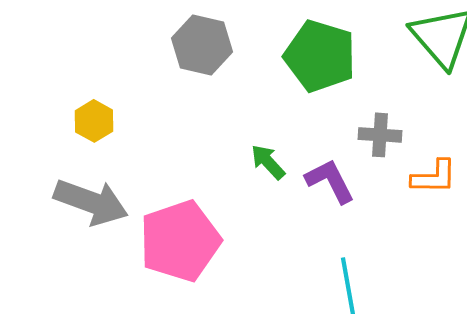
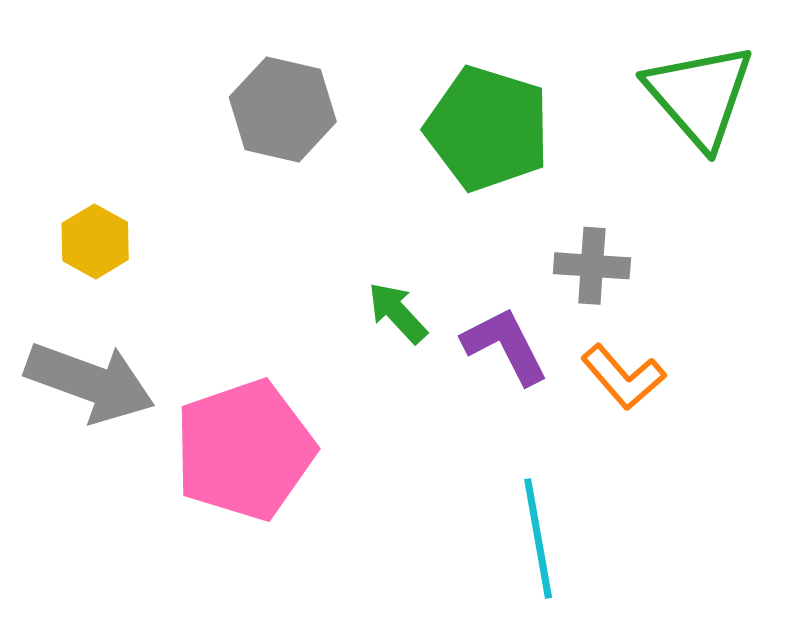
orange L-shape: (434, 177) -> (623, 377), moved, turned 48

